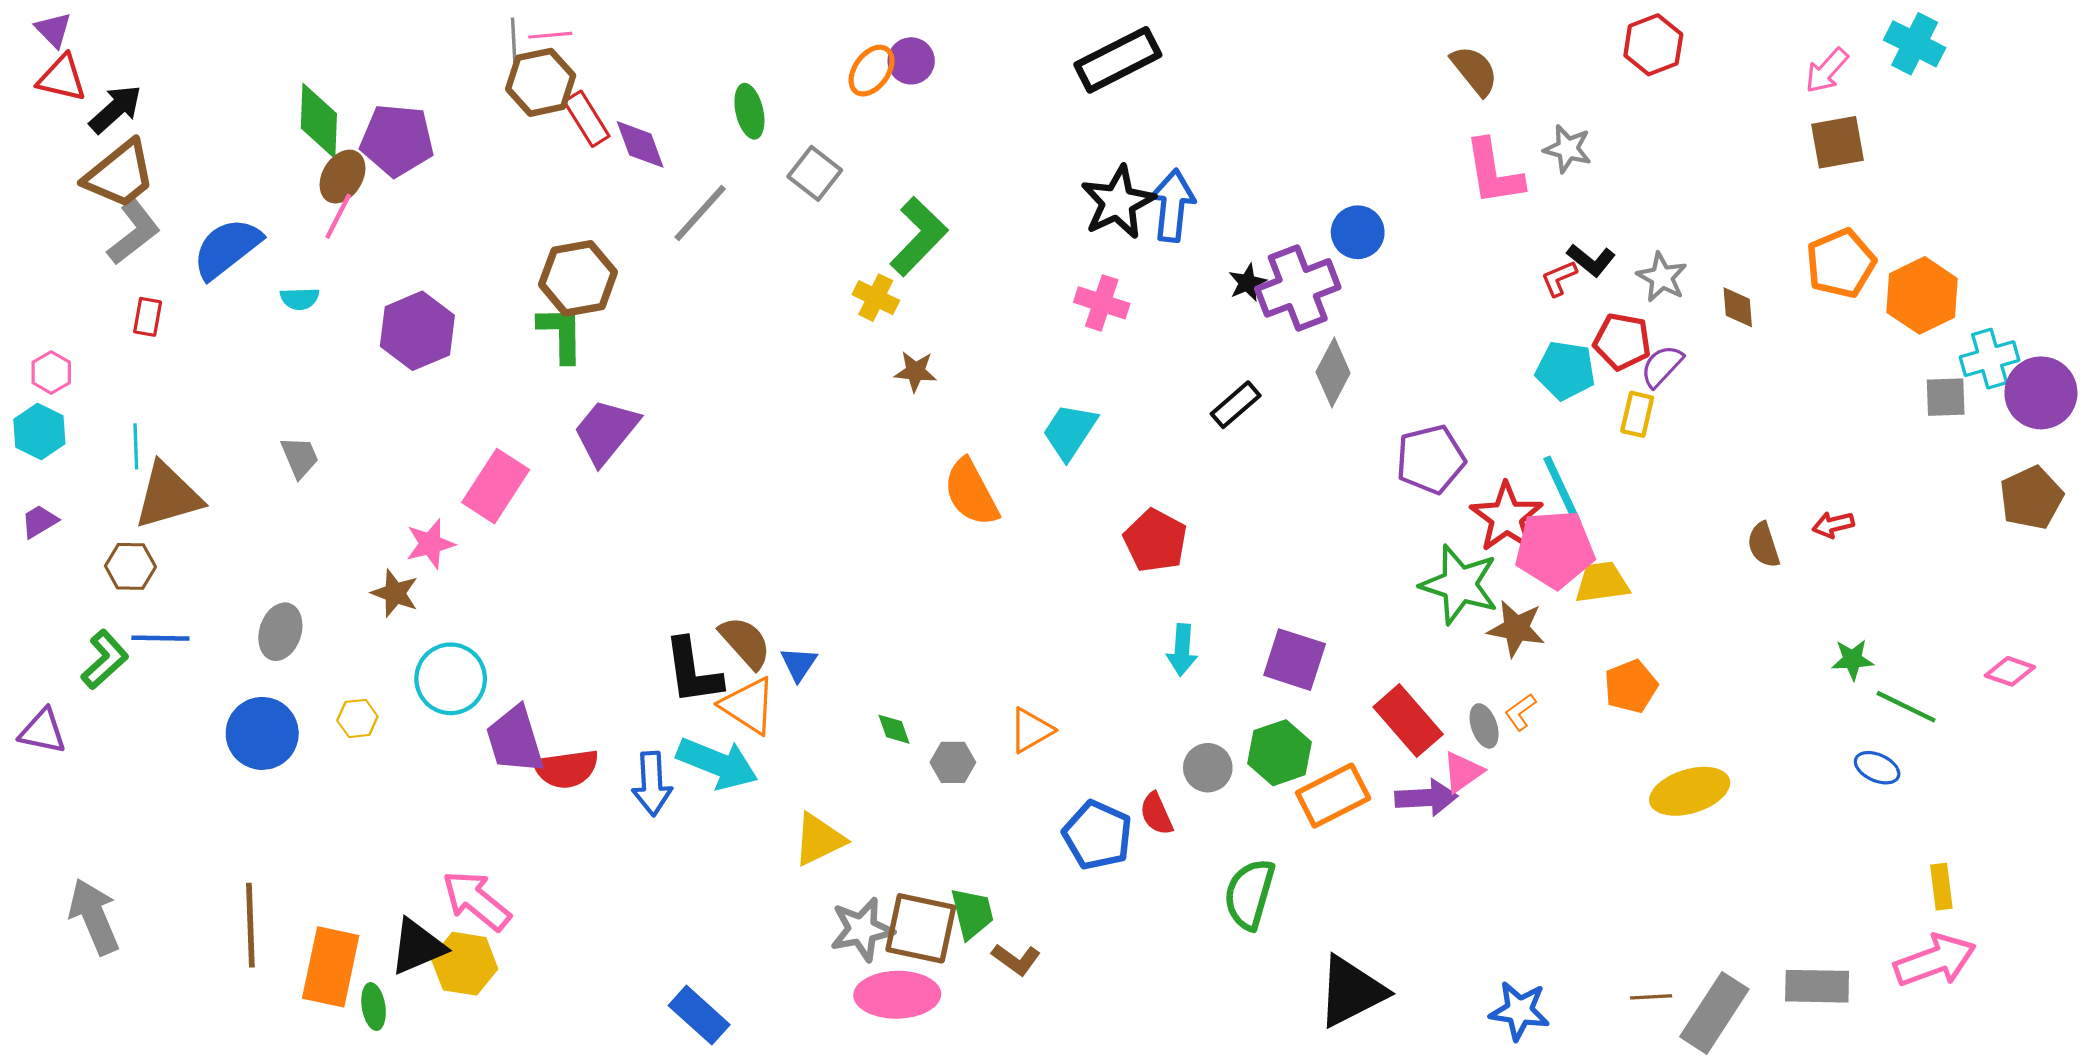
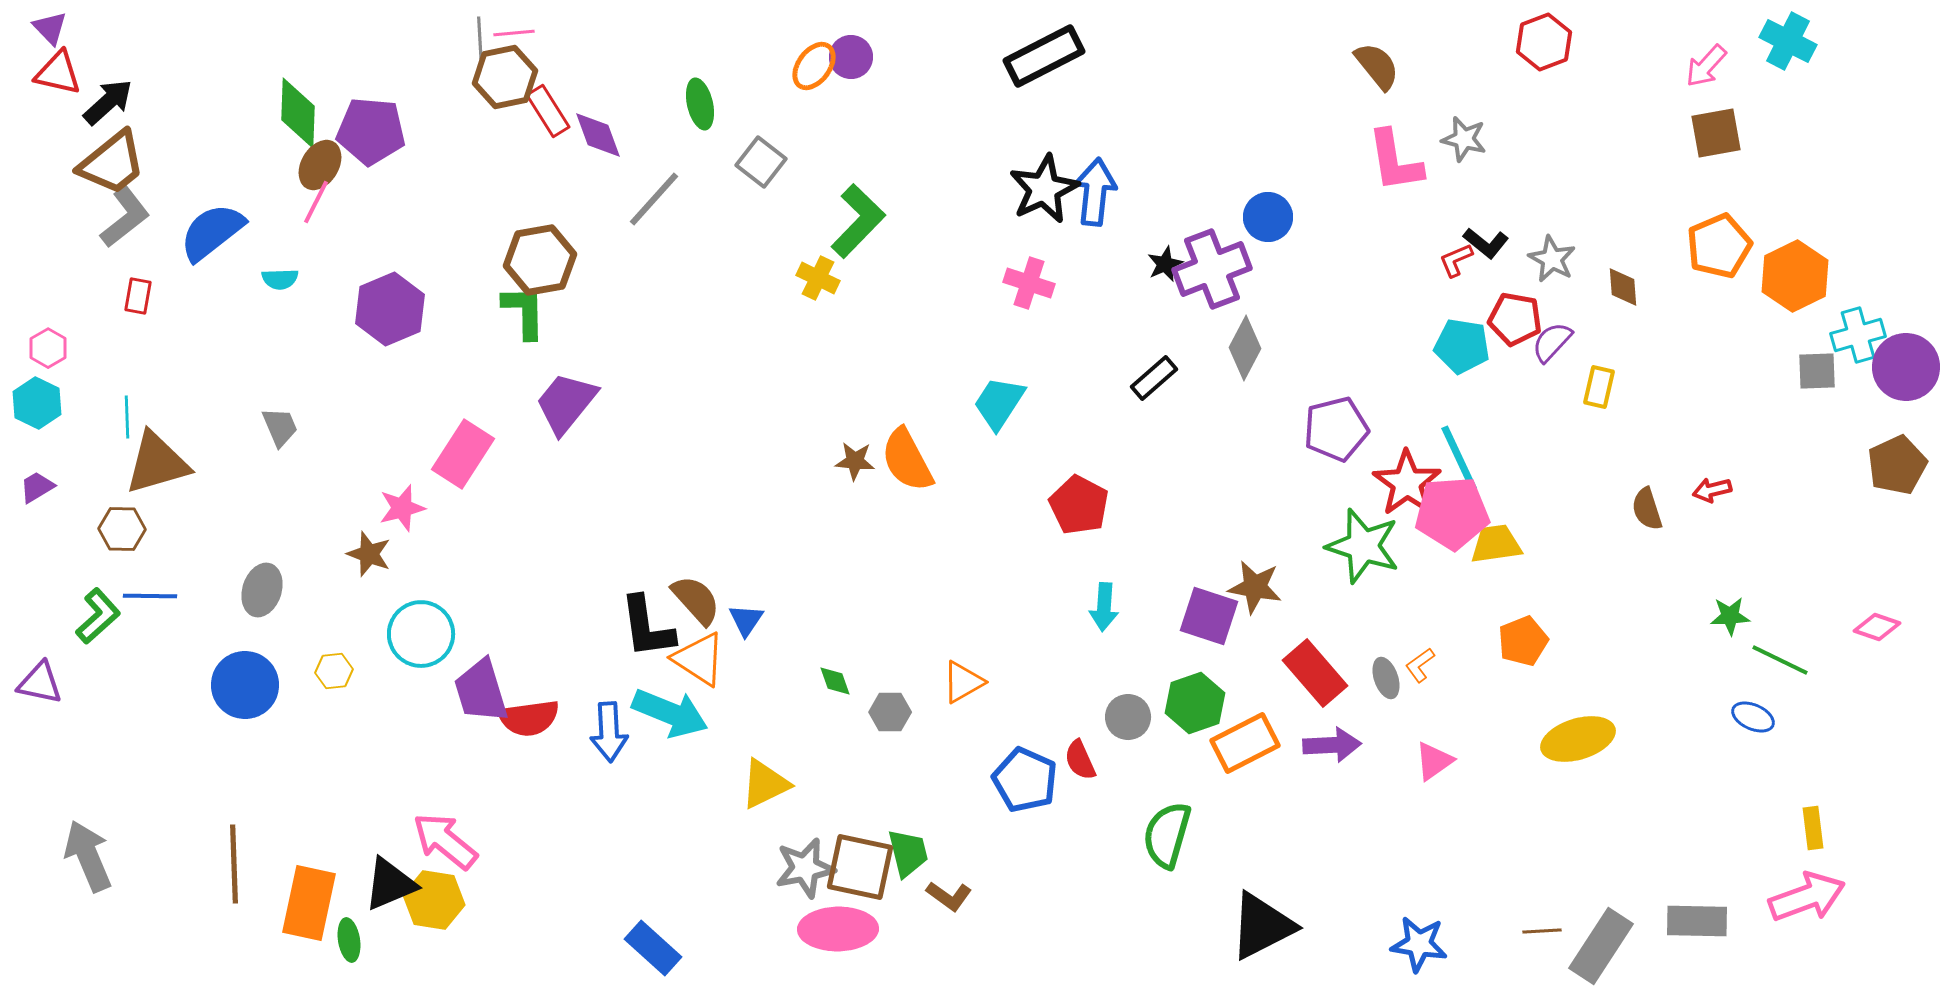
brown star: (915, 371) -> (855, 461), moved
yellow rectangle: (1637, 414) -> (1599, 387), moved
brown star: (1516, 628) -> (1255, 587), moved
pink triangle: (1463, 772) -> (1434, 761), moved

